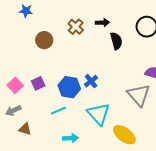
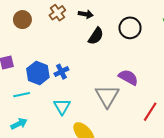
black semicircle: (116, 41) -> (96, 36), turned 36
cyan triangle: (98, 114) -> (62, 107), size x0.7
cyan arrow: (71, 138) -> (19, 124), moved, turned -35

